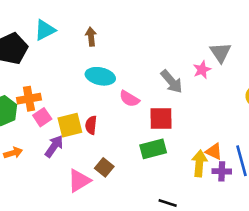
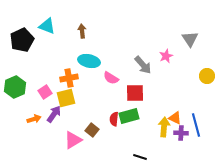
cyan triangle: (45, 30) -> (47, 26), turned 48
gray triangle: (220, 52) -> (190, 39), moved
orange cross: (29, 99) -> (69, 78), moved
red semicircle: (91, 125) -> (114, 119), moved
orange arrow: (13, 153) -> (34, 119), moved

